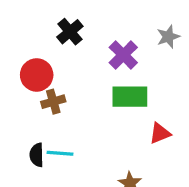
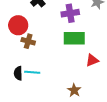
purple cross: (123, 55) -> (70, 13), turned 36
brown cross: (53, 102) -> (28, 41), turned 32

